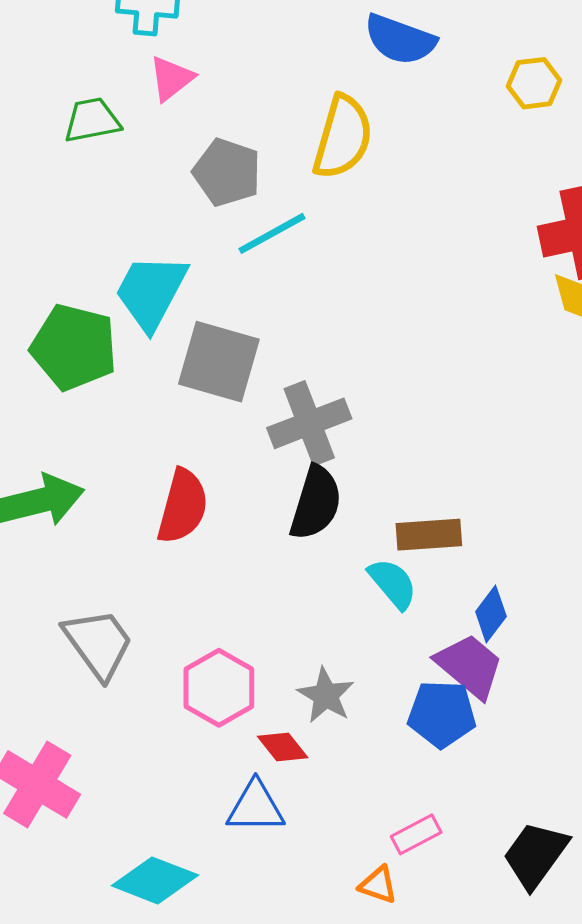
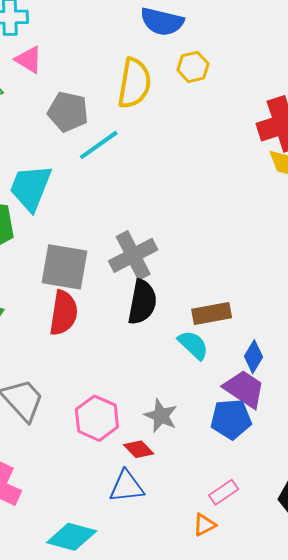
pink triangle: (171, 78) -> (29, 60), turned -44
yellow hexagon: (534, 83) -> (193, 67), moved
gray square: (219, 362) -> (64, 267), moved
orange triangle: (378, 885) -> (204, 525), turned -40

